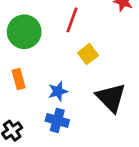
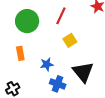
blue cross: (57, 120) -> (58, 84), moved

